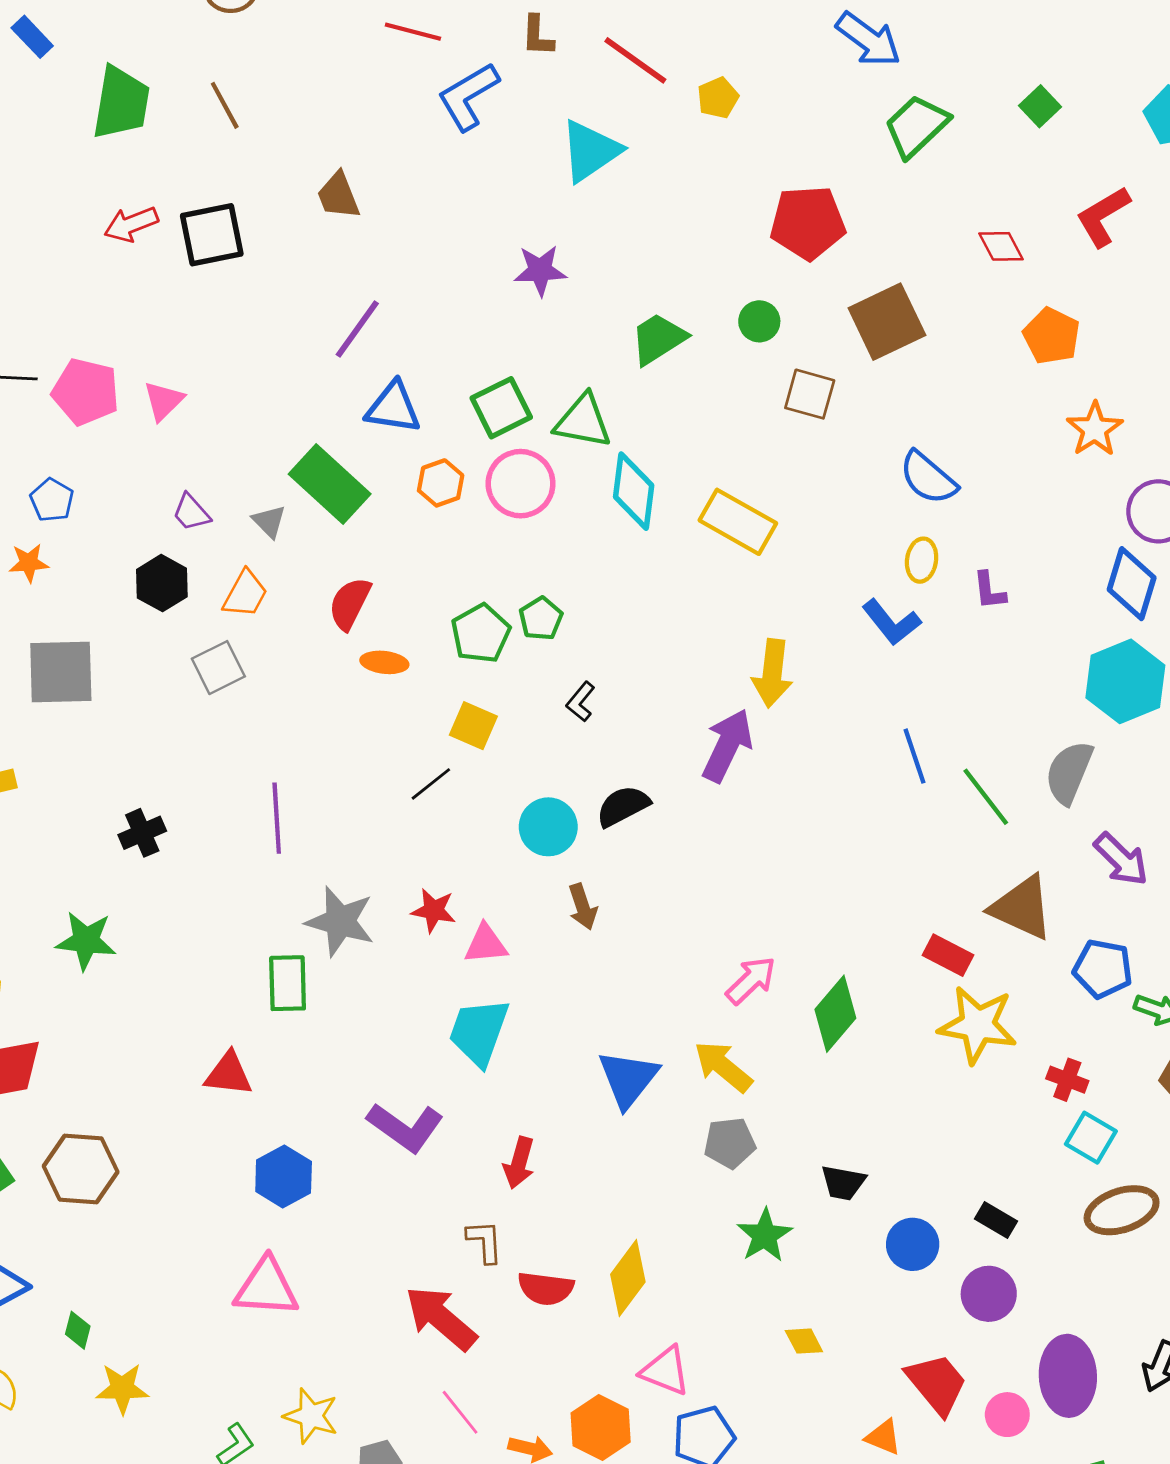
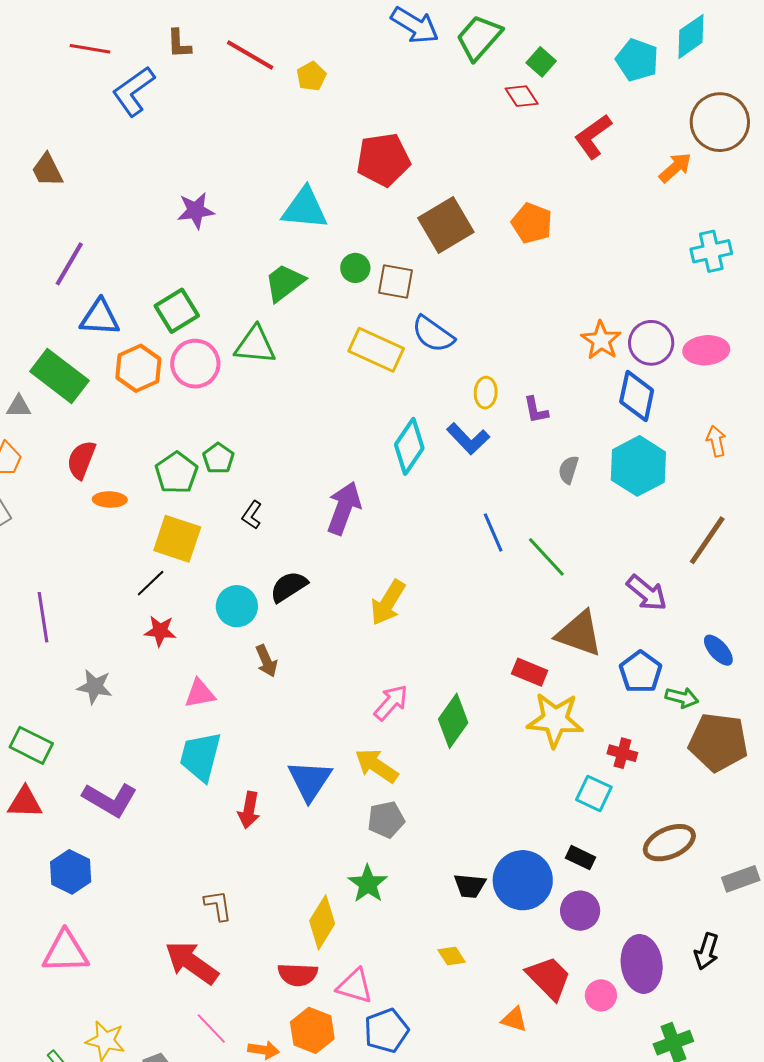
green trapezoid: (916, 126) -> (479, 38), moved
cyan triangle: (590, 151) -> (305, 208), moved, turned 45
red diamond: (1001, 246) -> (522, 96), moved
green circle: (759, 321) -> (355, 268), moved
orange pentagon: (1051, 336) -> (532, 223), moved
green trapezoid: (658, 339) -> (284, 283), moved
green triangle: (583, 421) -> (255, 345), moved
orange star: (1095, 429) -> (601, 340), moved
blue semicircle: (928, 478) -> (433, 334), moved
orange hexagon: (441, 483) -> (138, 368), size x1.4
cyan diamond: (634, 491) -> (409, 446), moved, turned 32
gray triangle: (269, 521) -> (19, 406), turned -40
yellow rectangle: (738, 522) -> (376, 350), moved
yellow arrow: (772, 673) -> (388, 603), moved, turned 30
yellow square: (473, 726) -> (177, 539), size x1.4
purple arrow: (727, 746) -> (344, 508), moved
gray semicircle: (1069, 772) -> (568, 470), moved, size x0.6
red star: (434, 910) -> (160, 631), moved
gray star: (340, 921) -> (95, 687), size x0.7
blue pentagon: (1103, 969) -> (641, 672), turned 30
green rectangle: (288, 983) -> (31, 745), moved, turned -57
purple L-shape: (405, 1127) -> (110, 800), moved
cyan square: (1091, 1138) -> (594, 793), moved
red arrow: (519, 1163) -> (249, 810), moved
black trapezoid: (843, 1183) -> (470, 886), moved
green star: (765, 1235) -> (368, 884), moved
blue circle: (913, 1244) -> (523, 880), size x1.6
red semicircle: (546, 1288) -> (298, 975), moved

